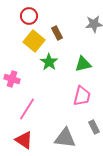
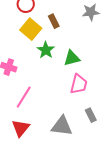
green triangle: (83, 64) -> (72, 58), moved
red triangle: (24, 140) -> (21, 128), turned 36

